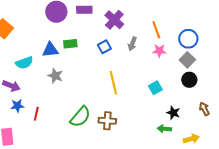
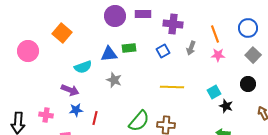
purple cross: (114, 20) -> (173, 24), turned -36
blue circle: (188, 39) -> (248, 28), moved
gray square: (187, 60) -> (253, 55), moved
yellow line: (113, 83) -> (172, 87), turned -75
black star: (173, 113) -> (226, 106), moved

